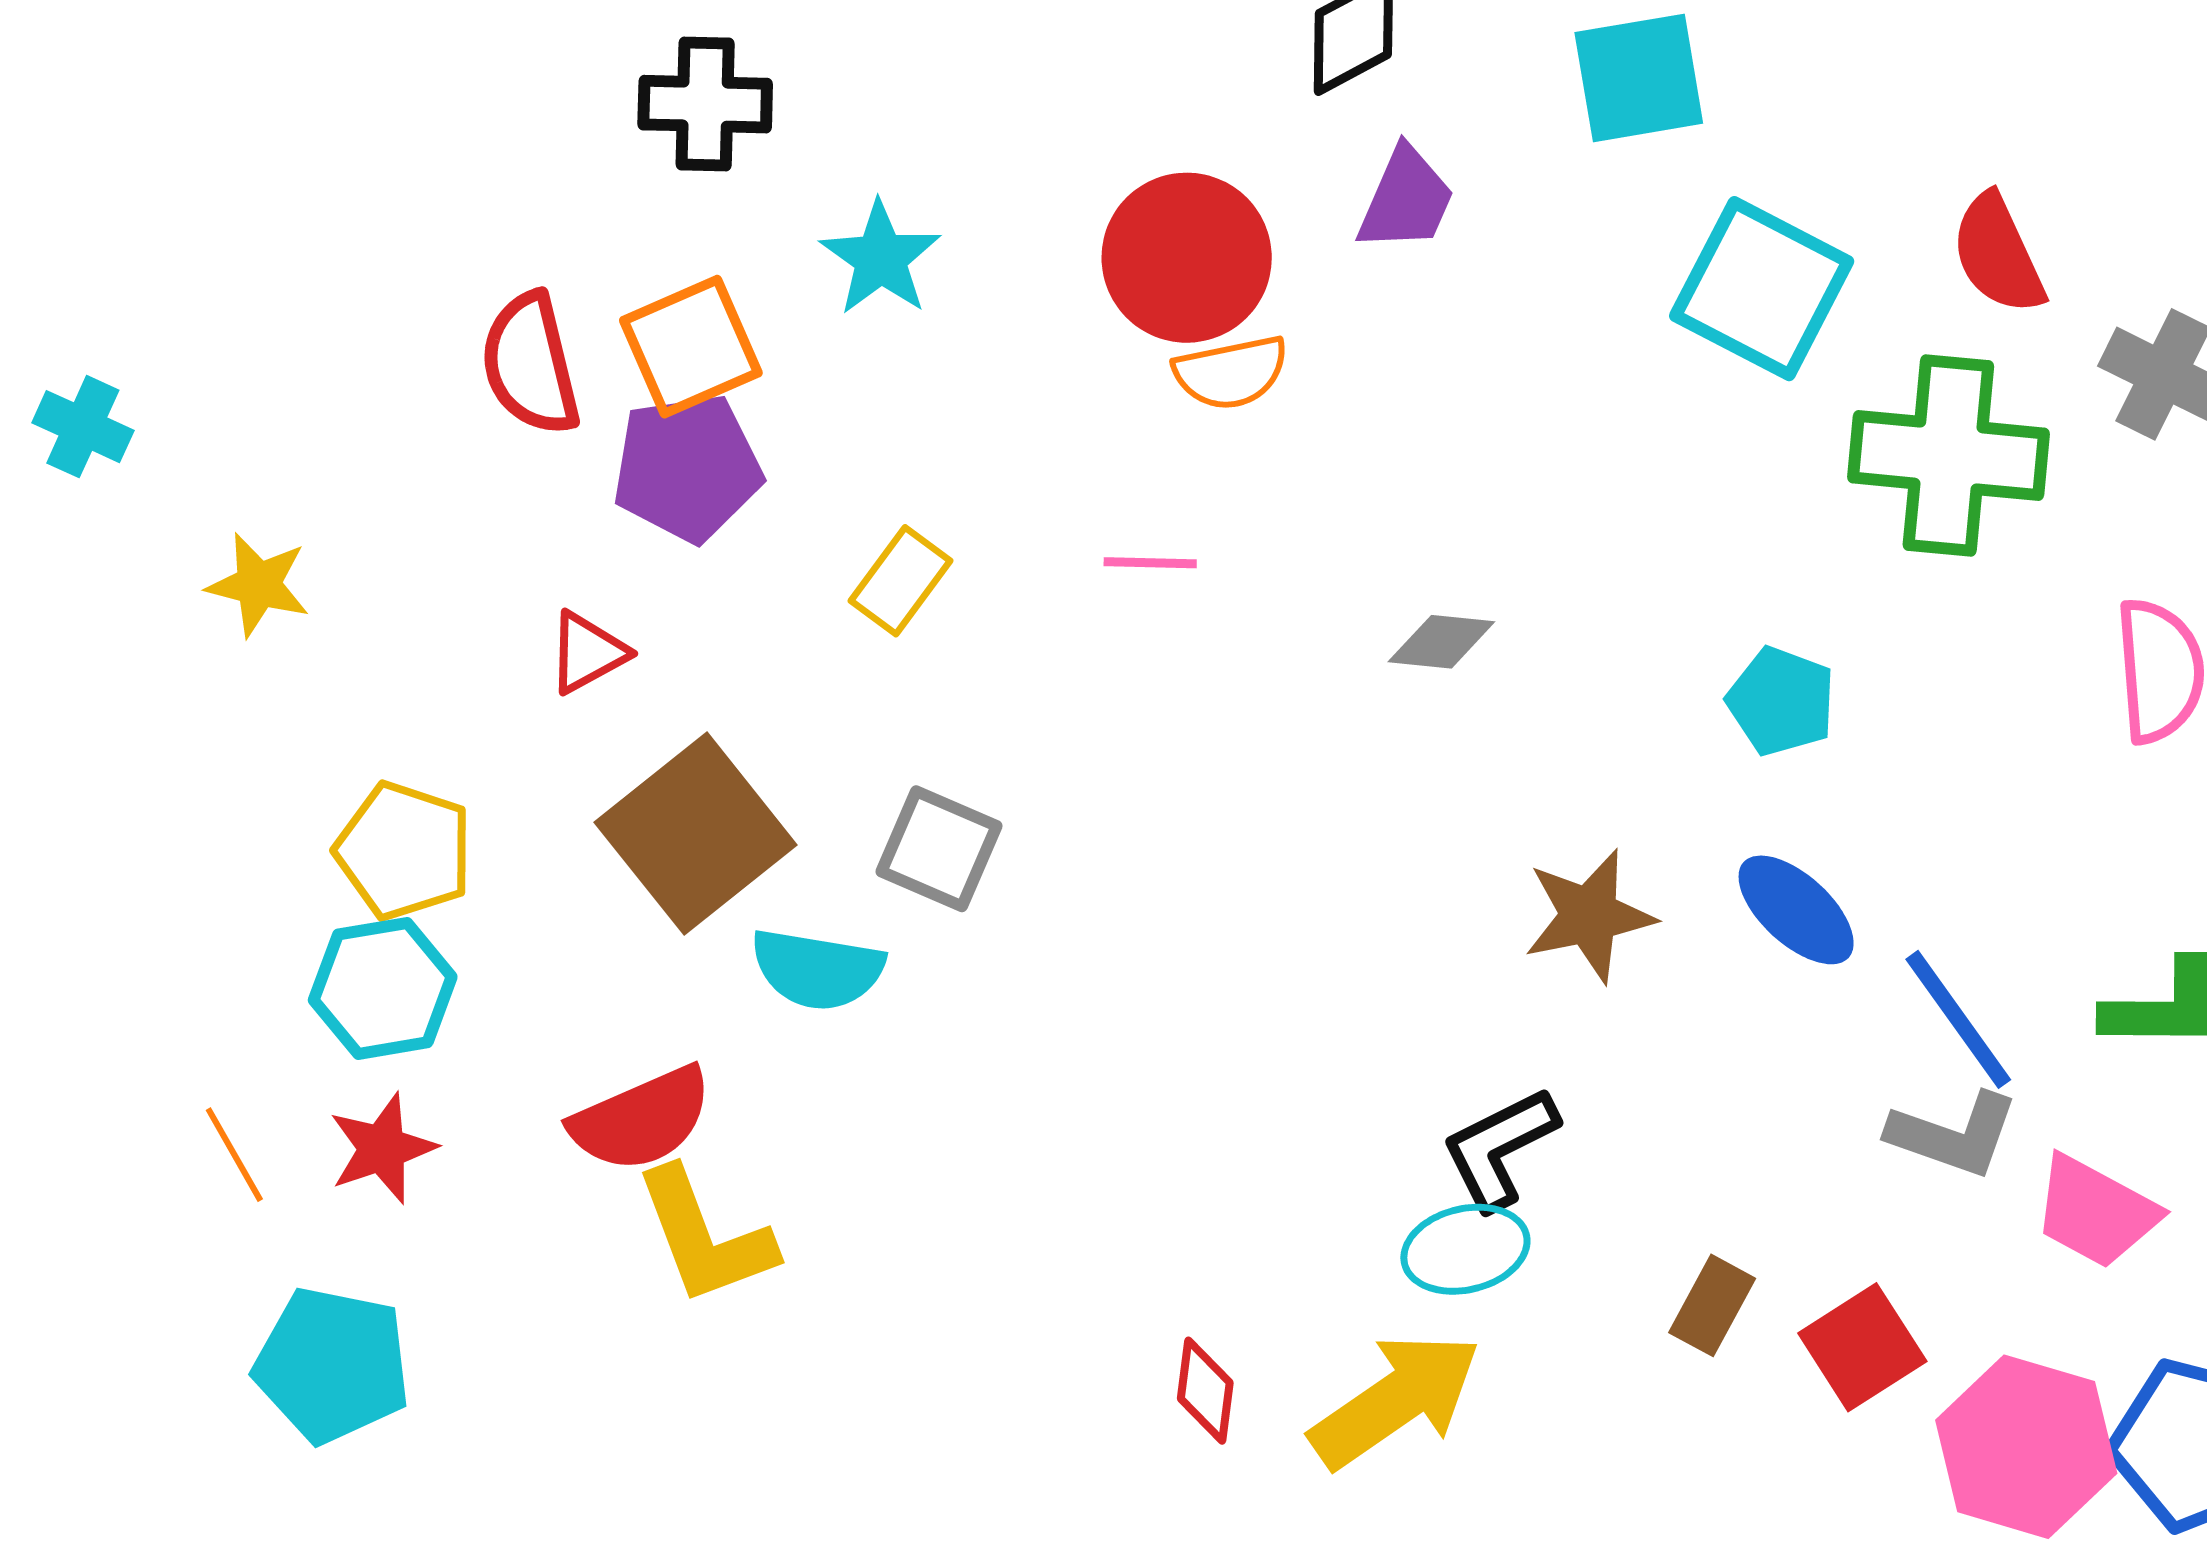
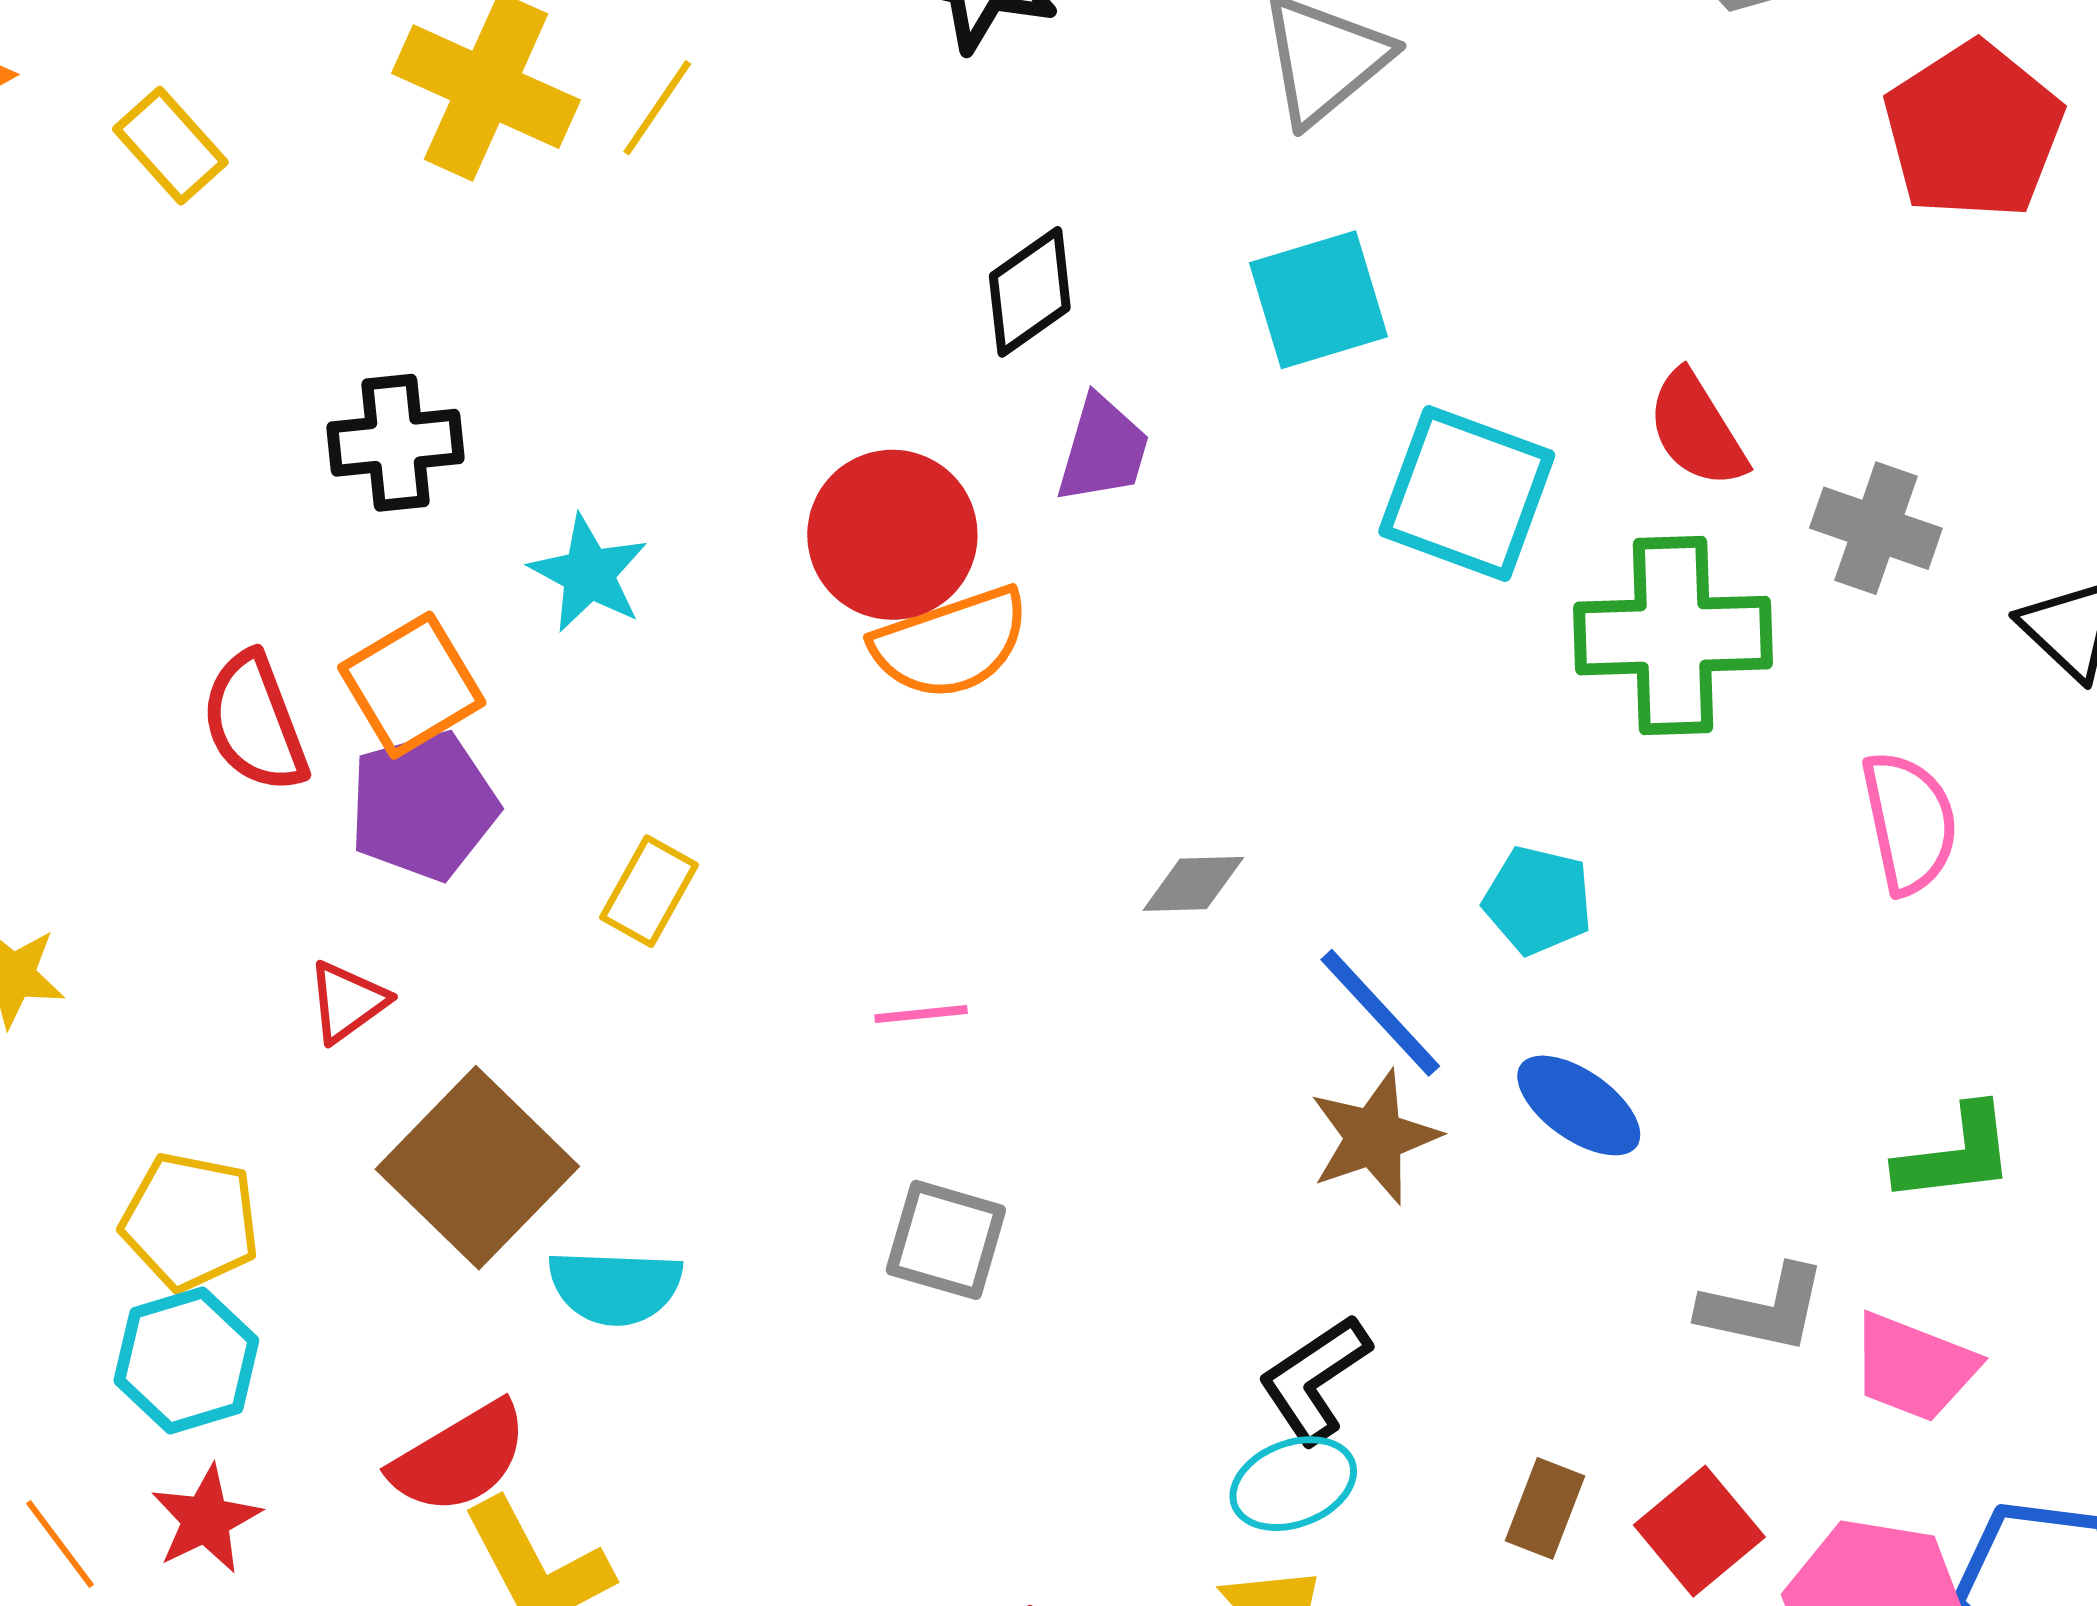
orange semicircle: (1231, 372) -> (951, 643), size x1.4
pink line: (1150, 563) -> (921, 1014), moved
gray square: (939, 849) -> (946, 1240), moved
blue line: (1958, 1019) -> (1380, 1013), moved

